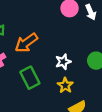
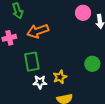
white star: (63, 62) -> (40, 82), moved

